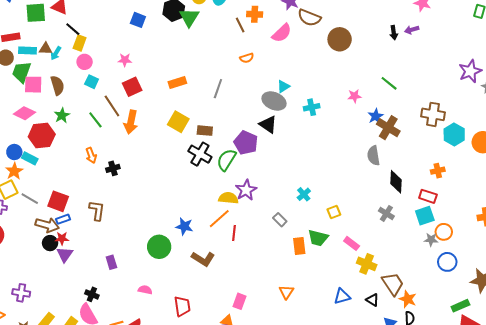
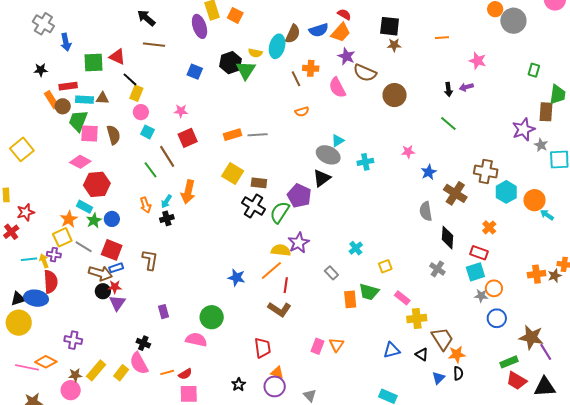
pink semicircle: (282, 33) -> (337, 88), turned 105
cyan arrow: (56, 53) -> (166, 201), moved
green line: (389, 83) -> (448, 124), moved
gray line: (218, 89) -> (258, 135), moved, turned 66
green star: (62, 115) -> (94, 220), moved
orange arrow: (131, 122) -> (188, 192), moved
black triangle: (268, 124) -> (322, 178), turned 48
brown cross: (388, 128) -> (455, 193), moved
blue circle: (14, 152) -> (112, 219), moved
orange cross: (438, 171) -> (489, 227), turned -32
green circle: (159, 247) -> (212, 317), moved
brown L-shape: (203, 259) -> (279, 309), moved
yellow cross: (367, 264) -> (417, 318), turned -30
pink semicircle: (145, 290) -> (196, 340), size x1.5
orange star: (408, 299) -> (457, 354), turned -30
pink rectangle: (239, 301) -> (317, 346), moved
red trapezoid: (182, 306) -> (263, 348), moved

